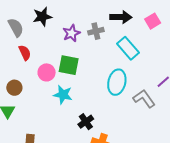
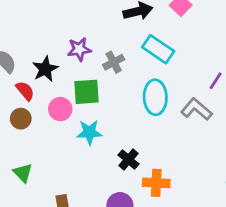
black star: (42, 17) -> (45, 69), moved
gray cross: (96, 31) -> (114, 62), moved
purple star: (71, 33) -> (79, 49), turned 30
brown circle: (14, 88) -> (21, 119), moved

